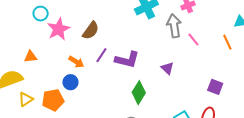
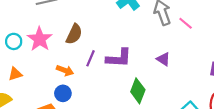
cyan circle: (41, 14) -> (14, 41), moved

